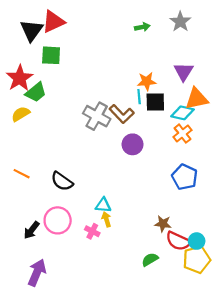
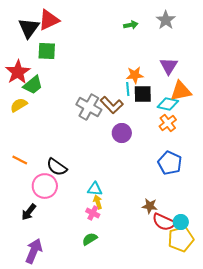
pink circle: (58, 220) -> (45, 186), moved
pink cross: (92, 231) -> (93, 213), moved
green semicircle: (150, 260) -> (90, 239), moved

